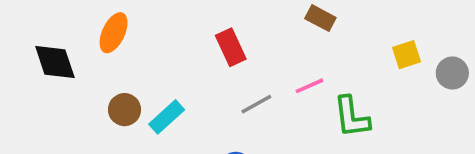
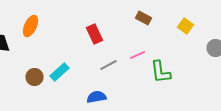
yellow square: (407, 55) -> (186, 26), moved, turned -35
brown circle: (125, 110) -> (34, 77), moved

